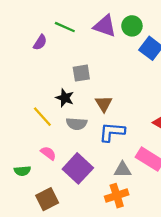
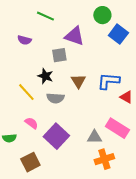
purple triangle: (105, 26) -> (74, 36), moved
purple semicircle: (40, 42) -> (24, 40), moved, turned 72
blue L-shape: (112, 132) -> (108, 81), moved
orange cross: (117, 196) -> (104, 159), moved

